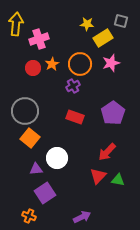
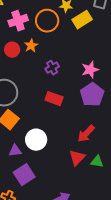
pink star: (111, 63) -> (90, 70), moved
orange circle: (80, 64) -> (47, 21), moved

